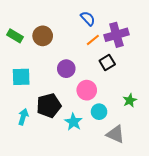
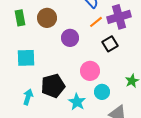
green rectangle: (15, 36) -> (20, 18), turned 49
purple circle: (66, 69) -> (70, 38), moved

